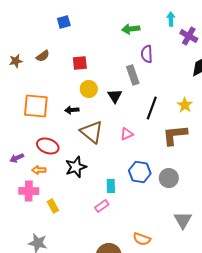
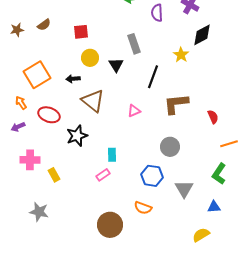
purple semicircle: (147, 54) -> (157, 13), moved
yellow star: (185, 105) -> (181, 55), moved
orange square: (36, 106) -> (37, 75), turned -36
pink triangle: (127, 134) -> (134, 111), moved
orange arrow: (39, 170) -> (21, 103), moved, turned 56
blue hexagon: (140, 172) -> (152, 176), moved

